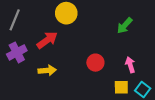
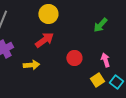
red arrow: (47, 40) -> (44, 40), moved
yellow square: (121, 87) -> (97, 80), turned -32

